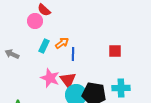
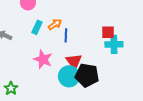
red triangle: (68, 80) -> (74, 61), moved
cyan cross: (121, 88) -> (114, 44), moved

